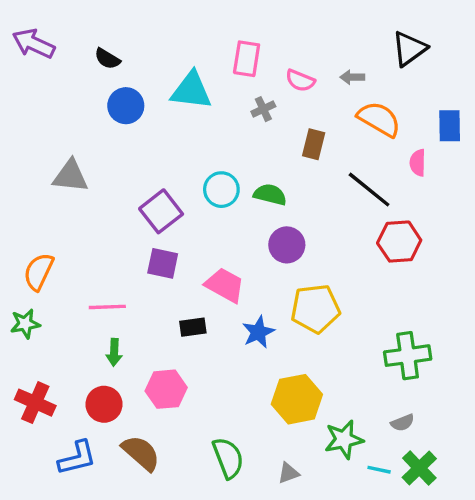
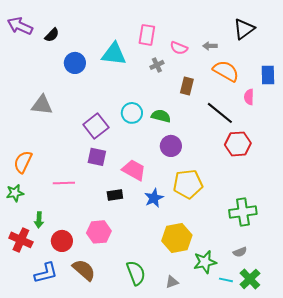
black semicircle: (107, 59) -> (52, 35), moved, turned -77
green arrow: (114, 352) -> (39, 220), moved

